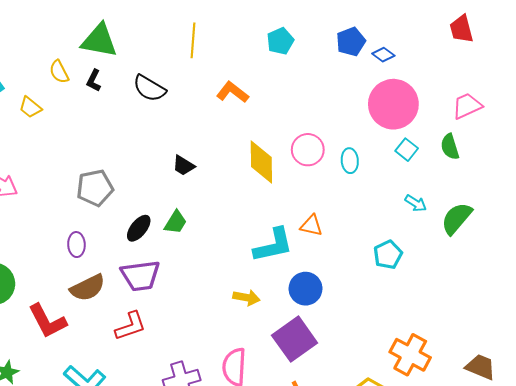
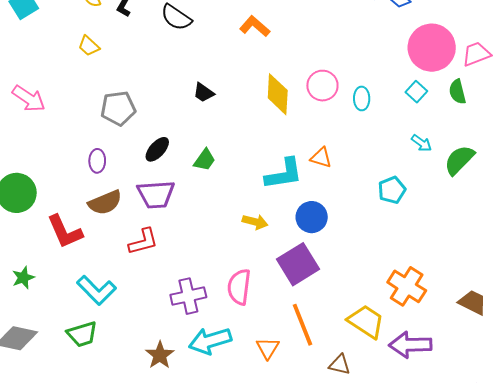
pink circle: (393, 104) -> (432, 48), moved
yellow trapezoid: (30, 107) -> (89, 46), moved
green trapezoid: (176, 222) -> (205, 160), moved

